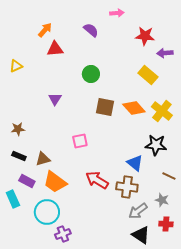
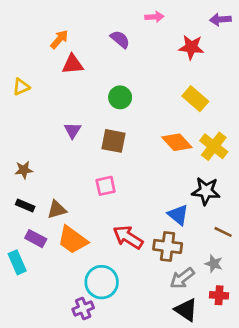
purple arrow: (165, 53) -> (220, 19), moved
brown square: (105, 107) -> (113, 141), moved
cyan circle: (47, 212) -> (102, 282), moved

